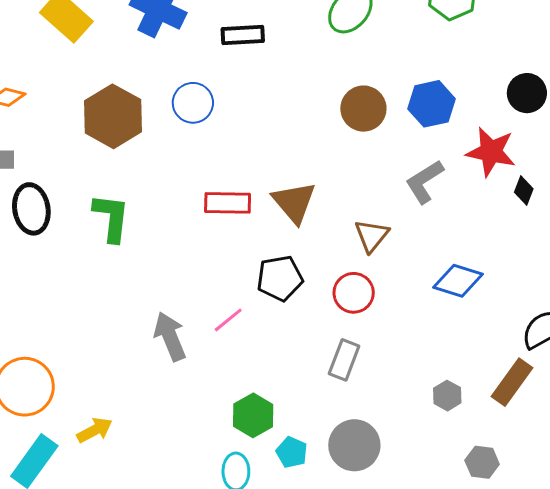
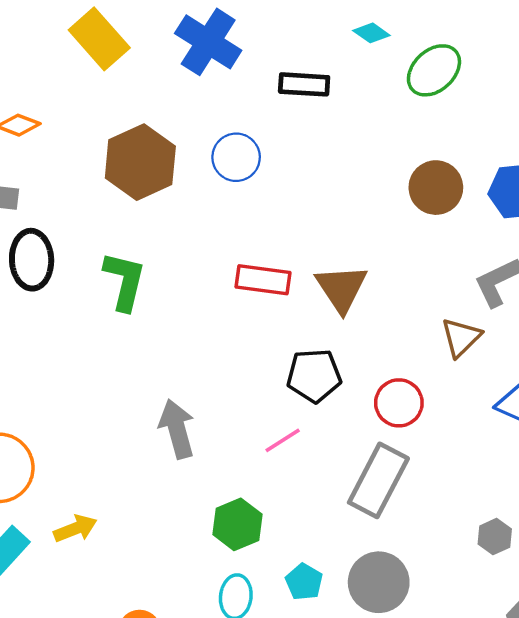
brown triangle: (372, 236) -> (461, 337), moved
pink line: (228, 320) -> (283, 440), moved
gray rectangle: (344, 360) -> (378, 480), size x1.5
green hexagon: (253, 415) -> (237, 524), moved

